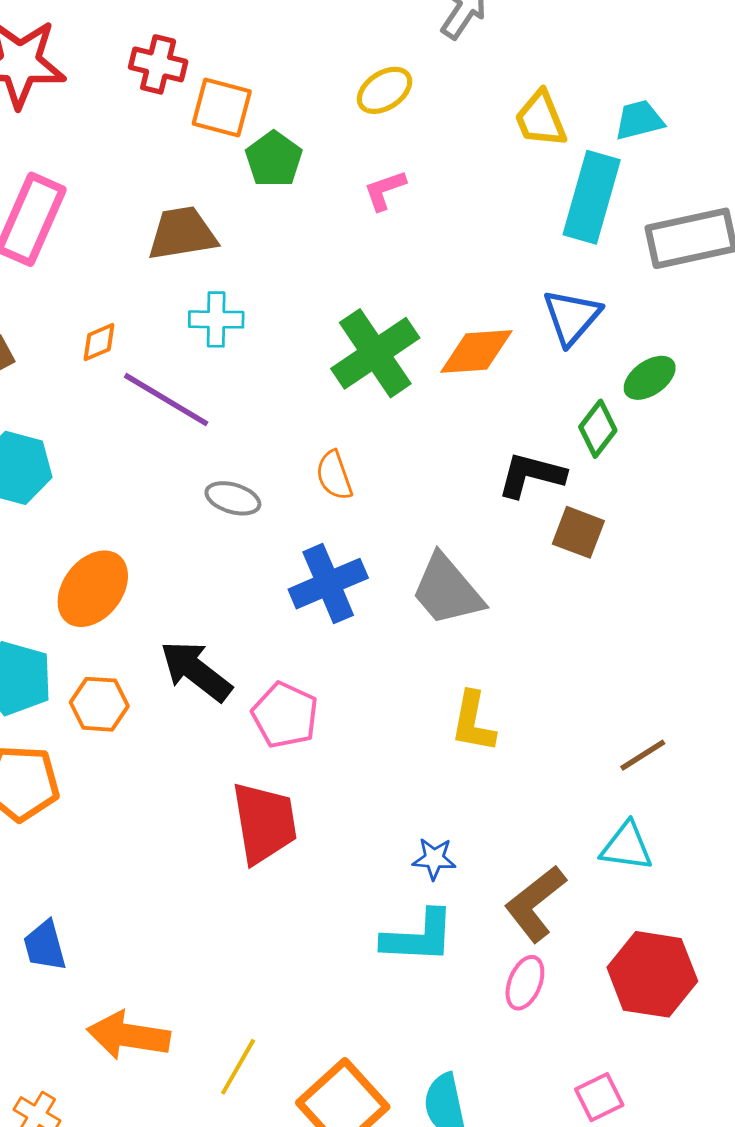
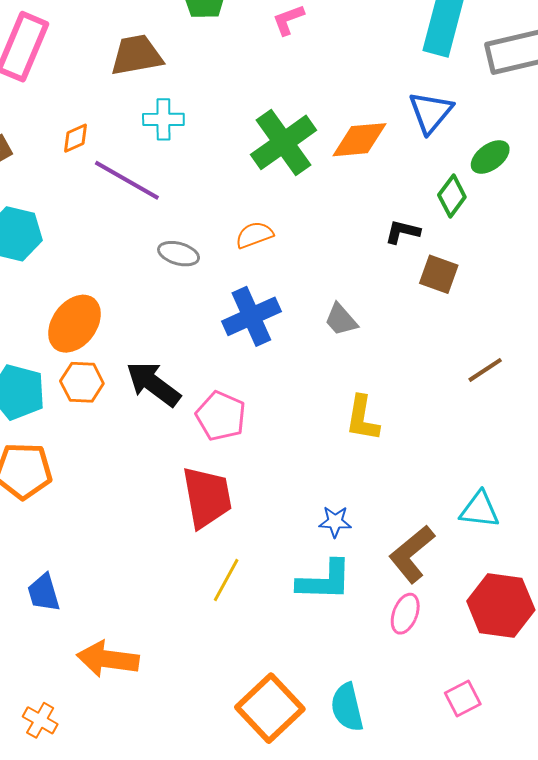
orange semicircle: (334, 475) -> (254, 235), turned 90
black L-shape: (531, 475) -> (403, 232), size x0.7
gray trapezoid: (447, 590) -> (341, 320), size x0.6
orange hexagon: (99, 704) -> (82, 382), moved
brown line: (643, 755) -> (485, 370), moved
yellow line: (238, 1067) -> (226, 580), moved

